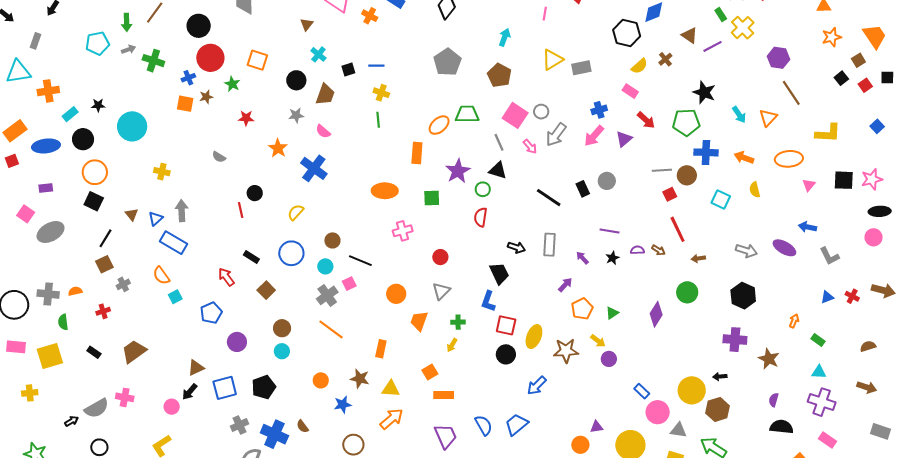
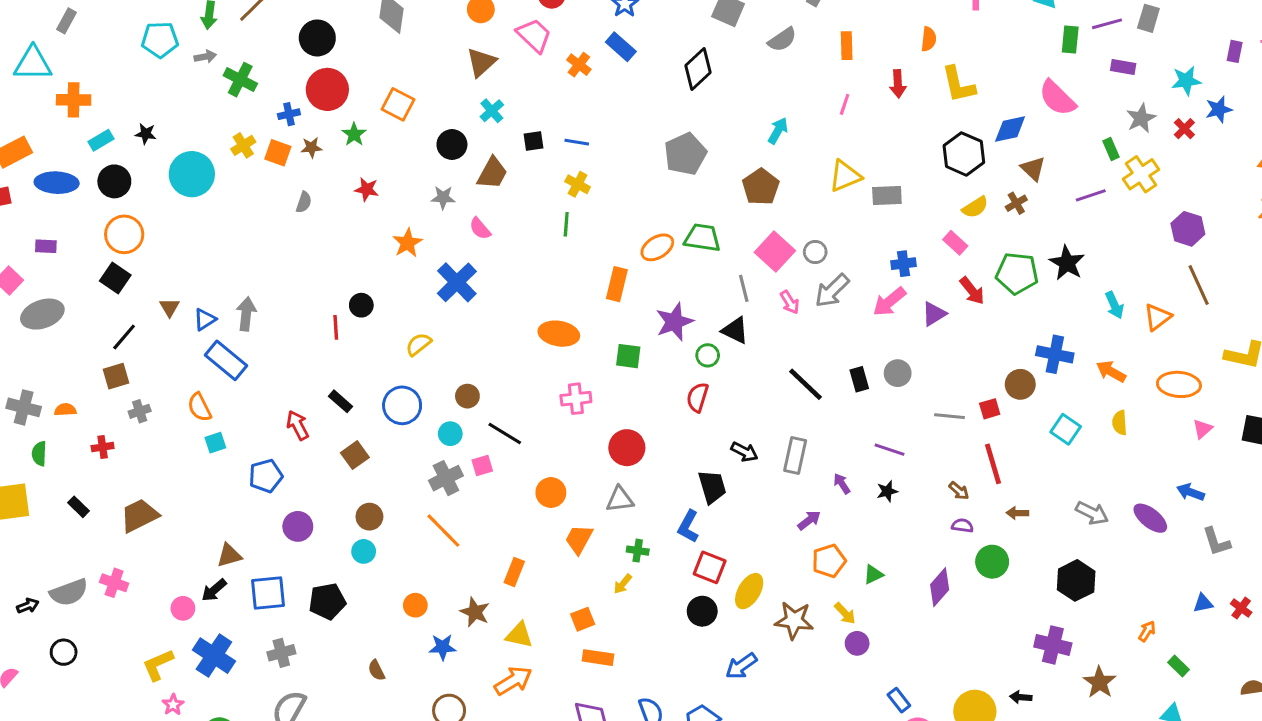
brown triangle: (307, 24) -> (481, 62), size x1.5
brown triangle: (690, 35) -> (1033, 169), moved
green pentagon: (686, 122) -> (1017, 273), moved
gray semicircle: (219, 157) -> (304, 202), moved, turned -112
gray line: (662, 170) -> (950, 416), moved
yellow cross: (162, 172) -> (243, 145), moved, turned 35
purple semicircle: (637, 250) -> (962, 526), moved
red circle: (440, 257) -> (627, 448), size x1.5
gray triangle: (441, 291) -> (620, 499), turned 30
blue cross: (274, 434) -> (214, 656), moved

